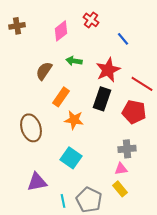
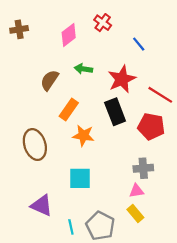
black rectangle: (102, 99) -> (115, 112), turned -40
cyan square: (71, 158) -> (80, 178), turned -35
purple triangle: (37, 182) -> (42, 206), turned 35

